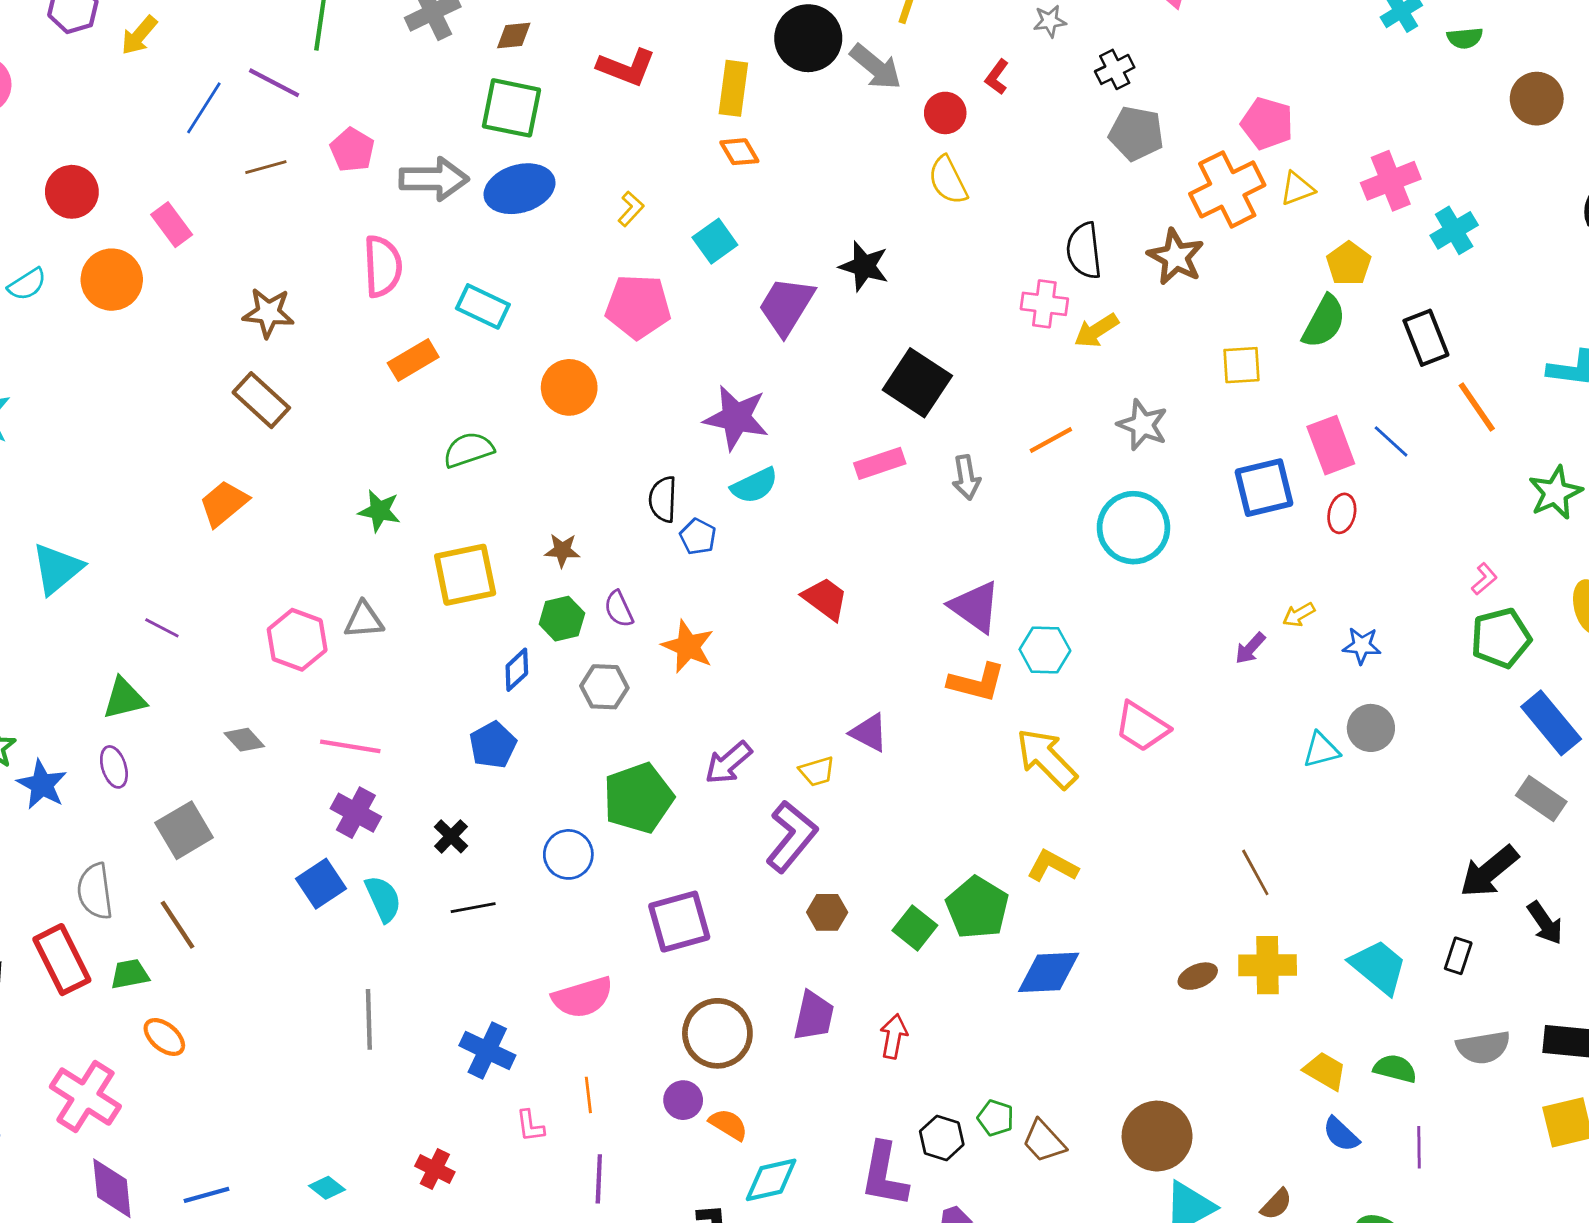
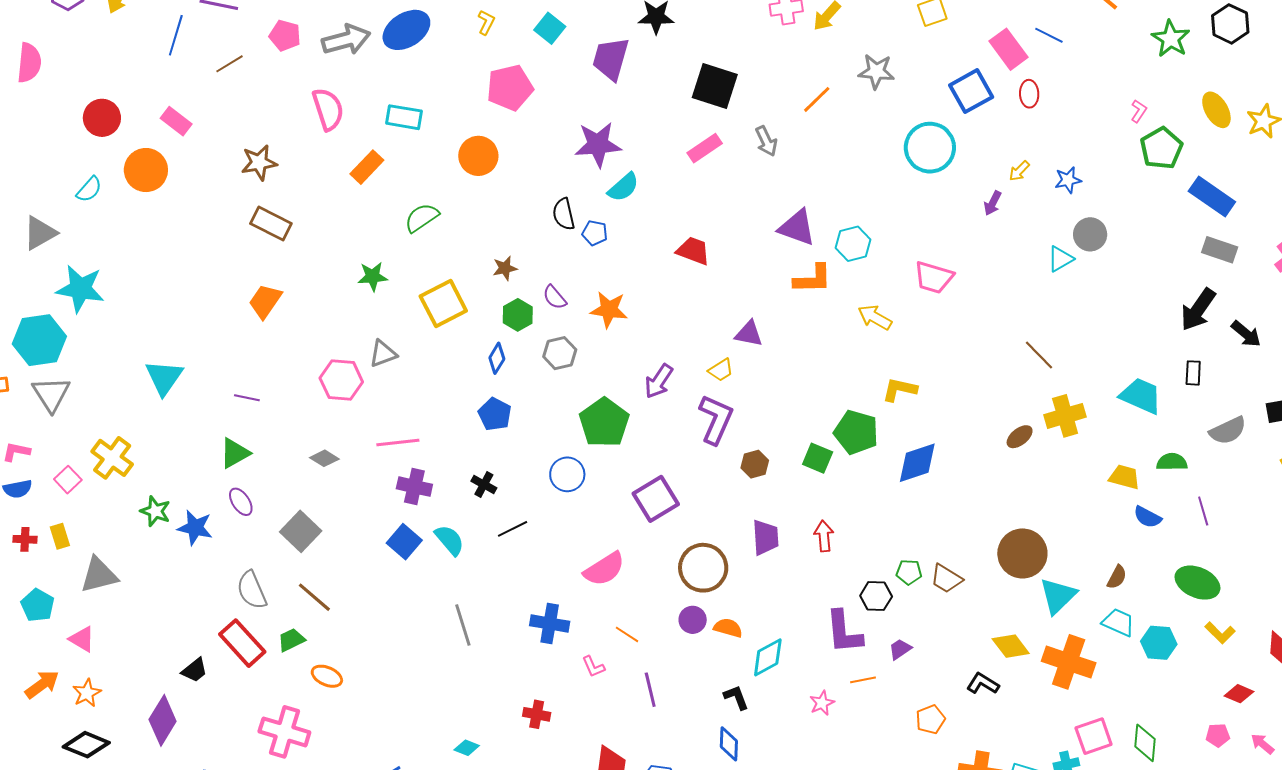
cyan circle: (1133, 528) -> (930, 148), moved
yellow arrow: (1047, 758) -> (875, 317), size x0.7
orange line: (588, 1095) -> (627, 634), turned -35

